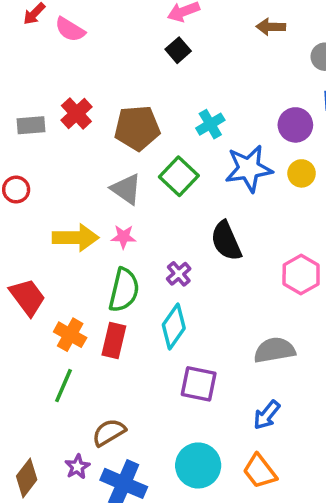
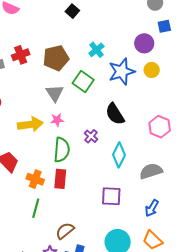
red cross: (76, 113) -> (21, 55), turned 30
gray triangle: (126, 189) -> (55, 93), turned 30
cyan diamond: (174, 327) -> (119, 155), moved

